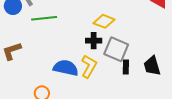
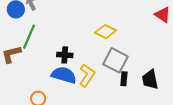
green line: (44, 18) -> (29, 37), moved, turned -65
black cross: (94, 41) -> (65, 55), moved

